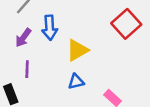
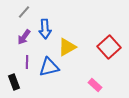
red square: (126, 24) -> (109, 47), moved
blue triangle: (76, 82) -> (49, 67), moved, size x1.5

